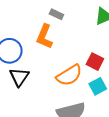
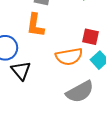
orange semicircle: (69, 75) -> (69, 57), turned 36

